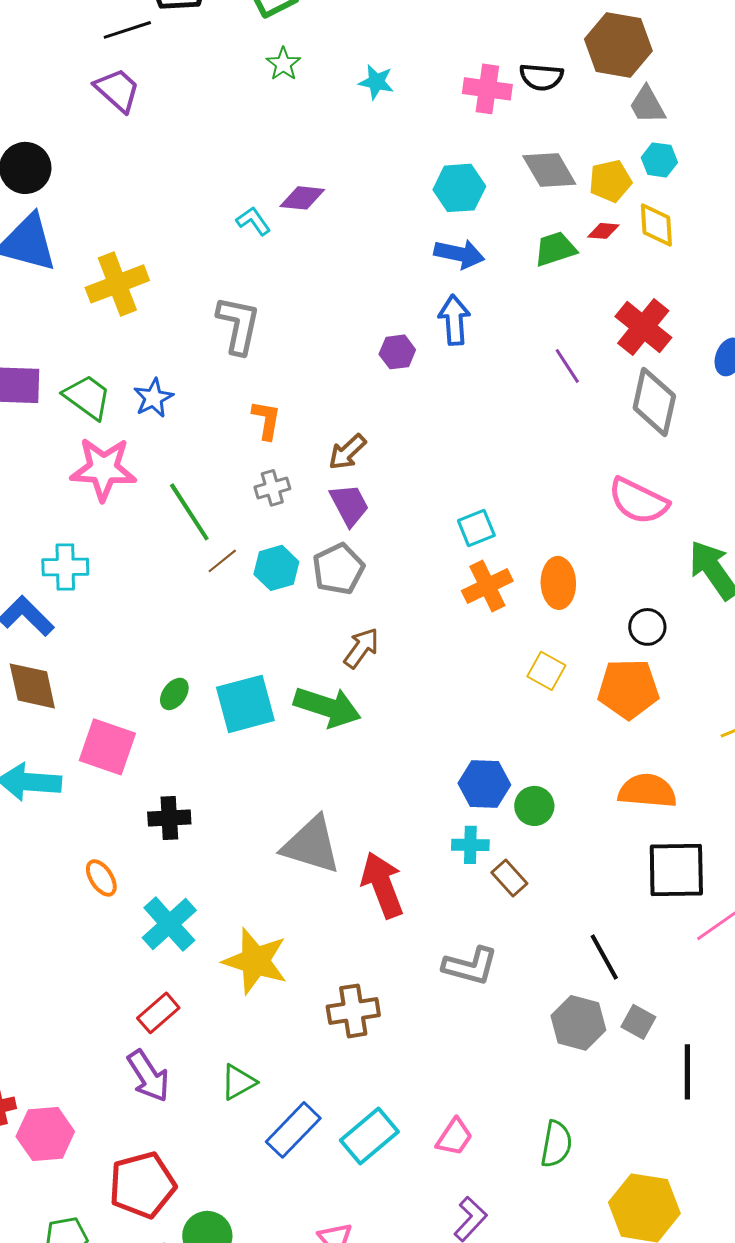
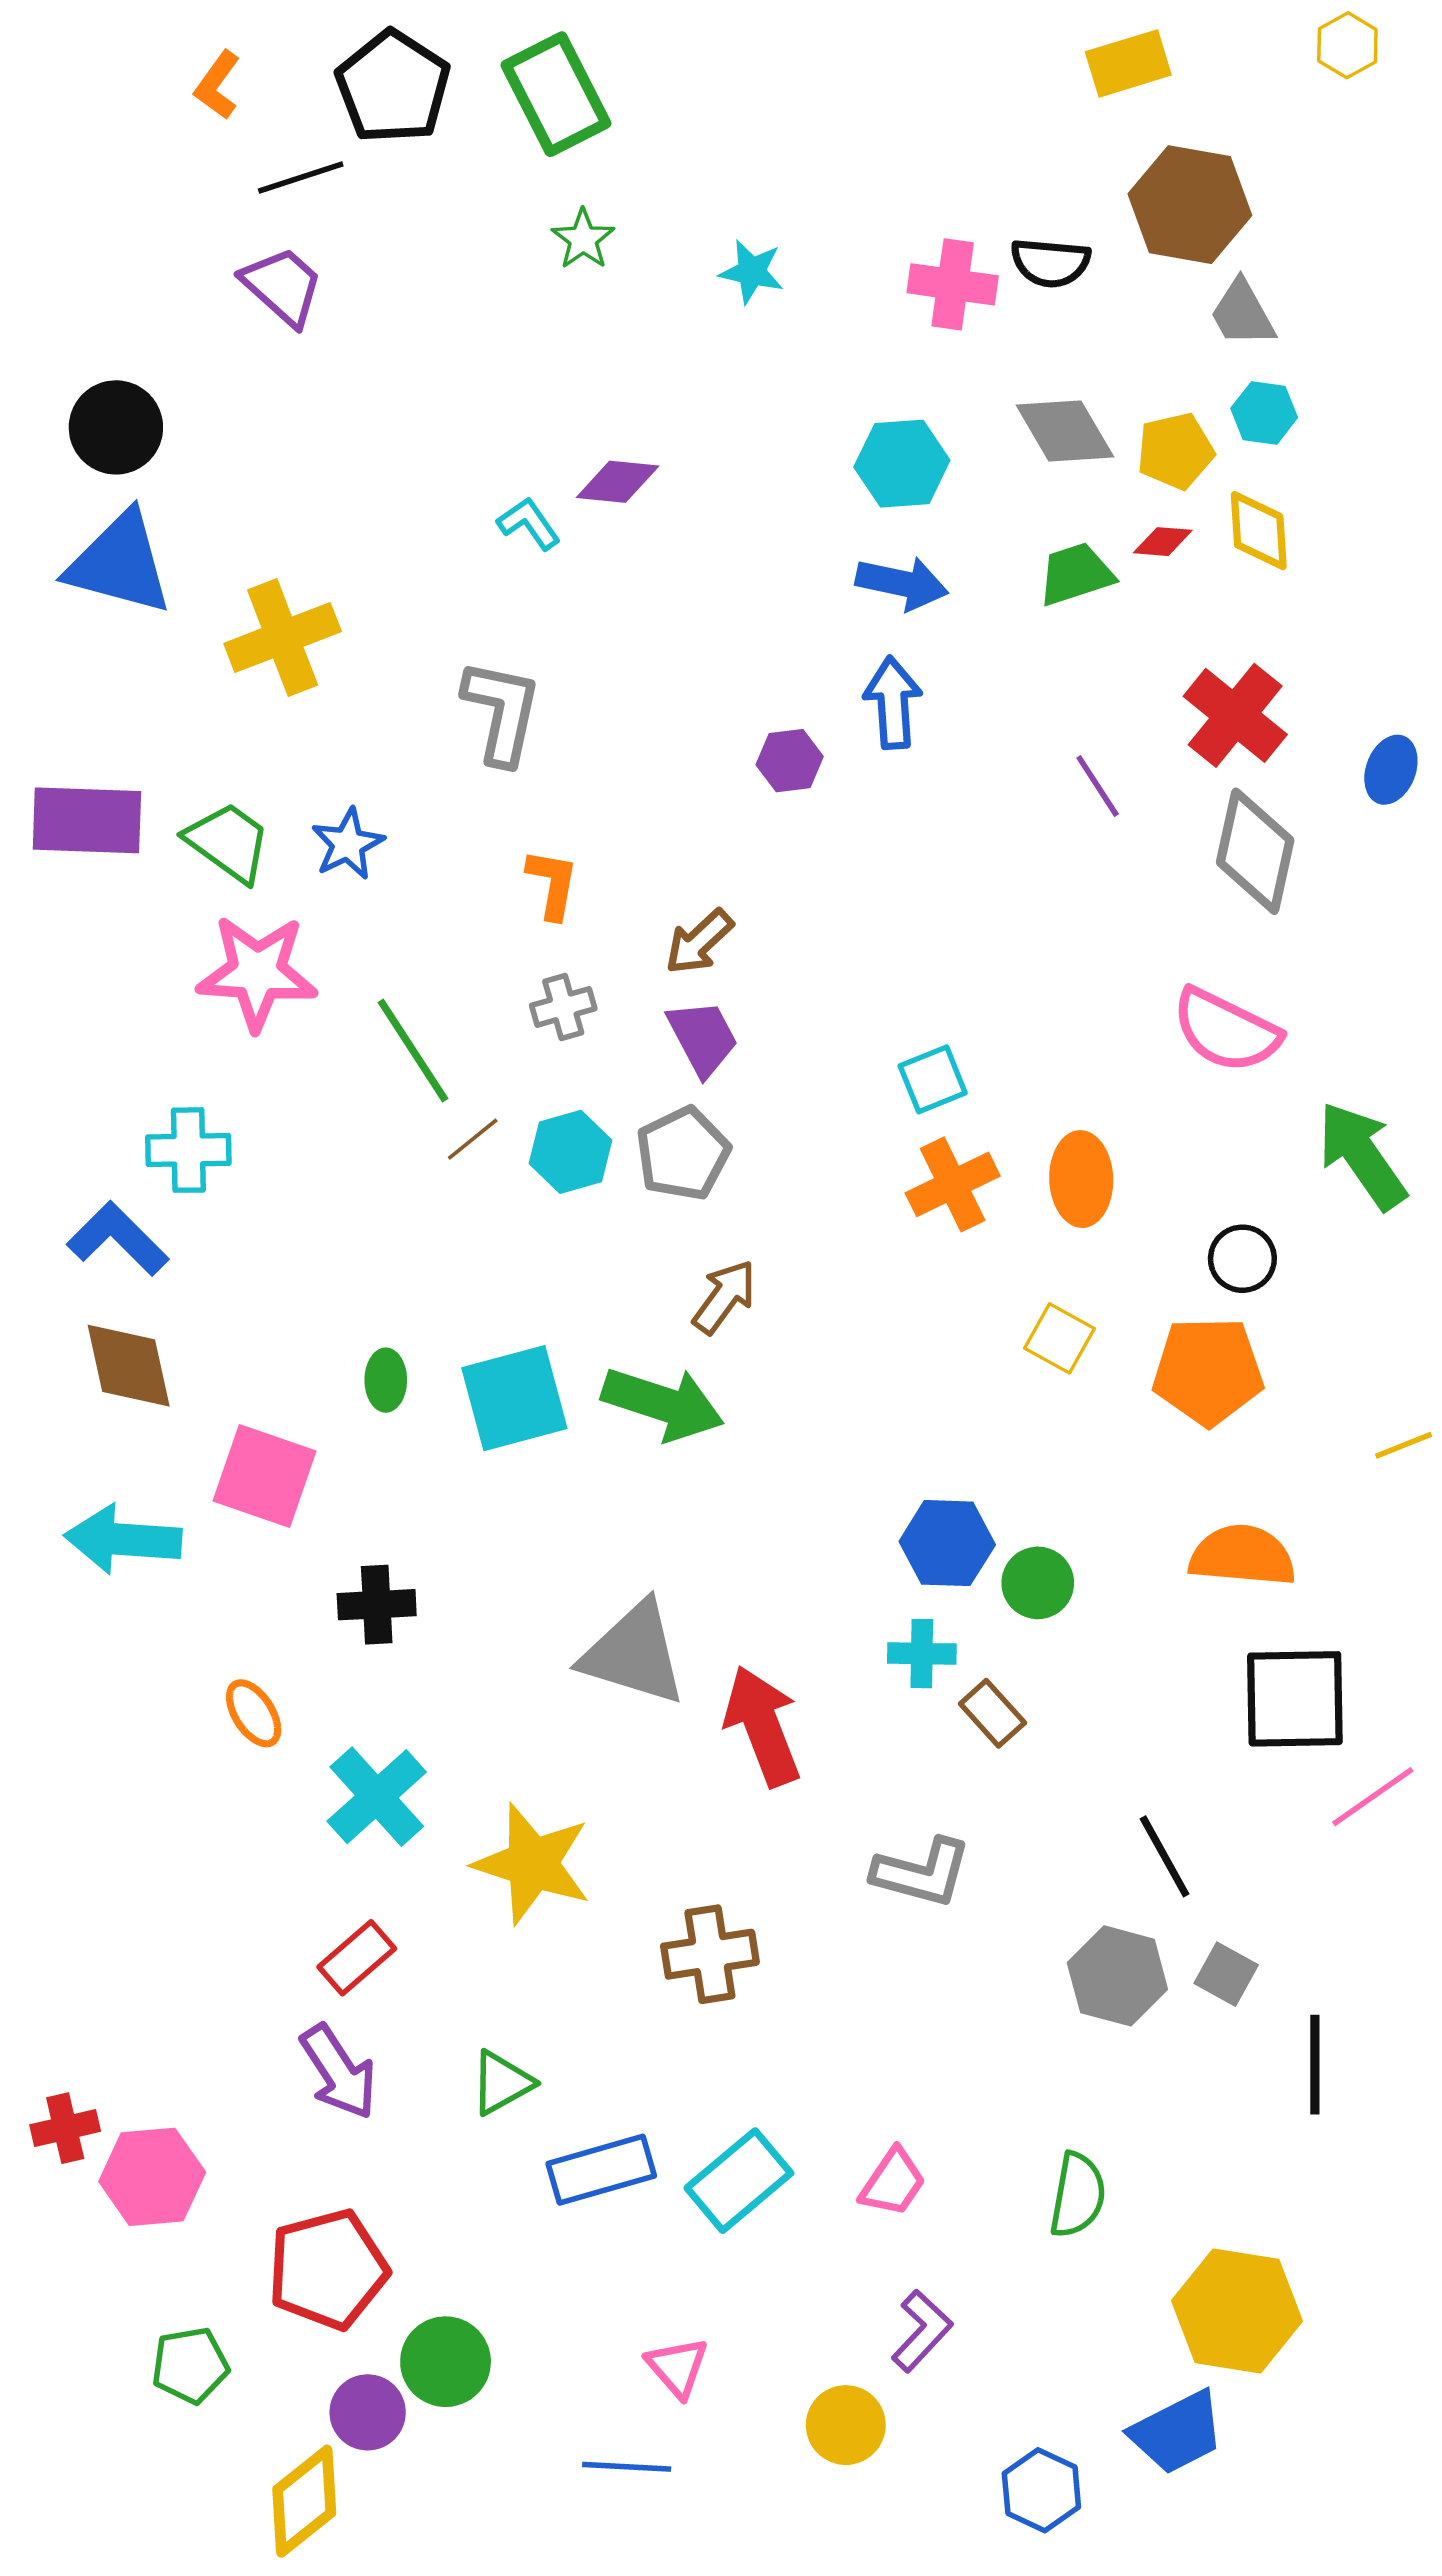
green ellipse: (174, 694) -> (386, 1380), turned -36
blue rectangle: (293, 1130) -> (601, 2170), turned 30

